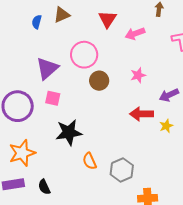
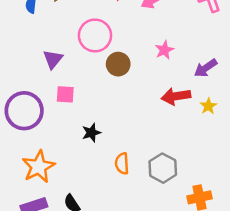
purple triangle: (47, 68) -> (53, 59), size x0.7
black star: (69, 132) -> (91, 133), size x0.6
orange semicircle: (90, 161) -> (122, 163), turned 30

